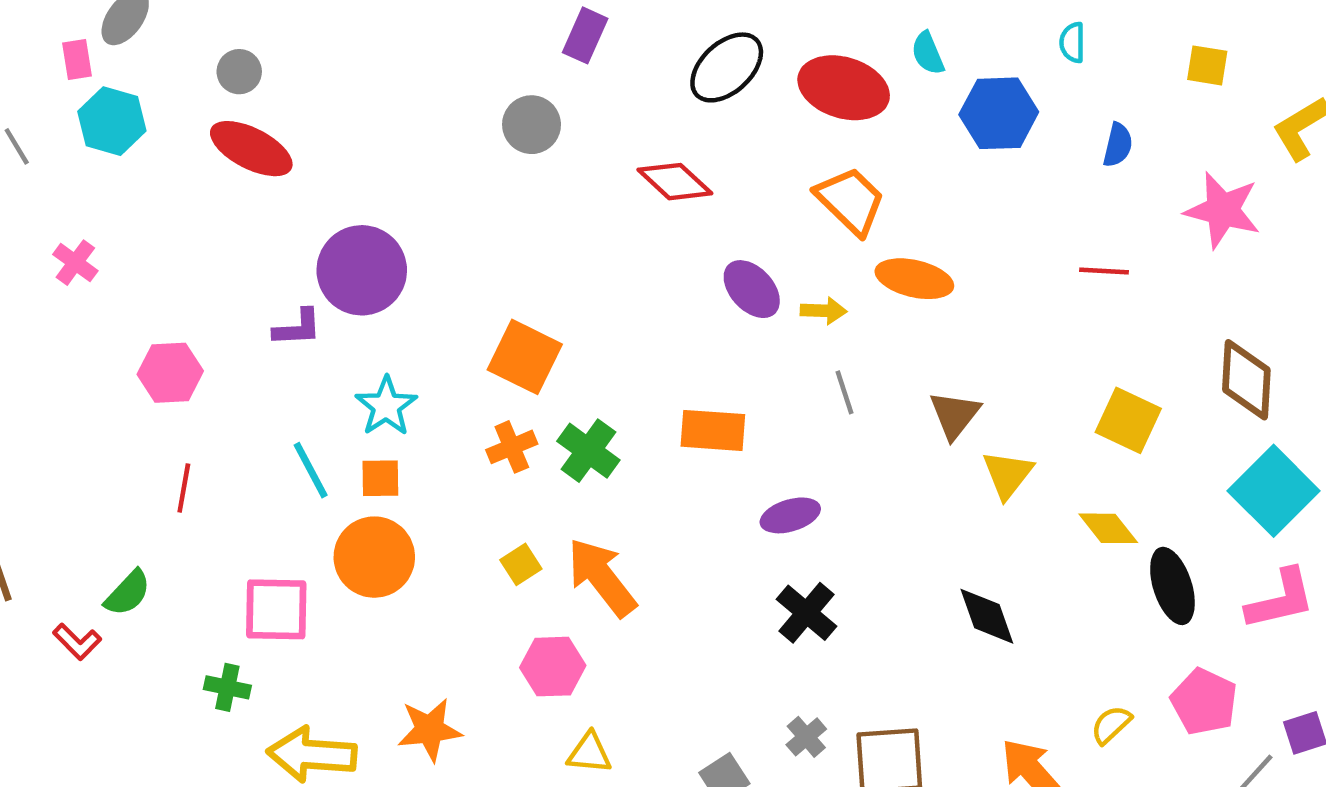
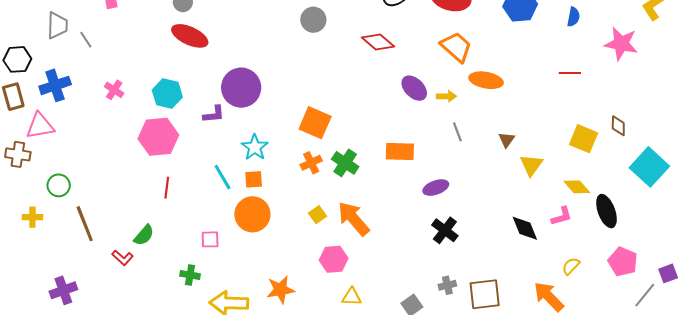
cyan hexagon: (112, 121) -> (167, 94), moved
pink hexagon: (170, 373) -> (158, 137), size x1.4
brown diamond: (1246, 380) -> (618, 126), moved, size x0.6
brown triangle: (955, 415) -> (507, 140), size x0.7
pink L-shape: (1281, 599) -> (562, 216), moved, size x0.7
pink square: (276, 609) -> (210, 239), size x0.6
yellow semicircle: (1111, 725) -> (571, 266), moved
gray cross: (806, 737) -> (447, 285), turned 30

